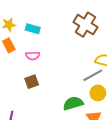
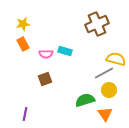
brown cross: (85, 25) -> (97, 24), turned 35
cyan rectangle: (33, 29) -> (65, 51), moved

